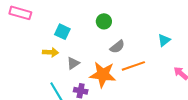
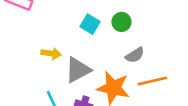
cyan square: (62, 32) -> (90, 24), moved
gray triangle: (73, 63) -> (78, 70), size x1.6

